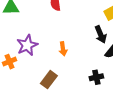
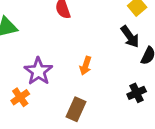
orange arrow: (63, 49) -> (86, 66), turned 40

